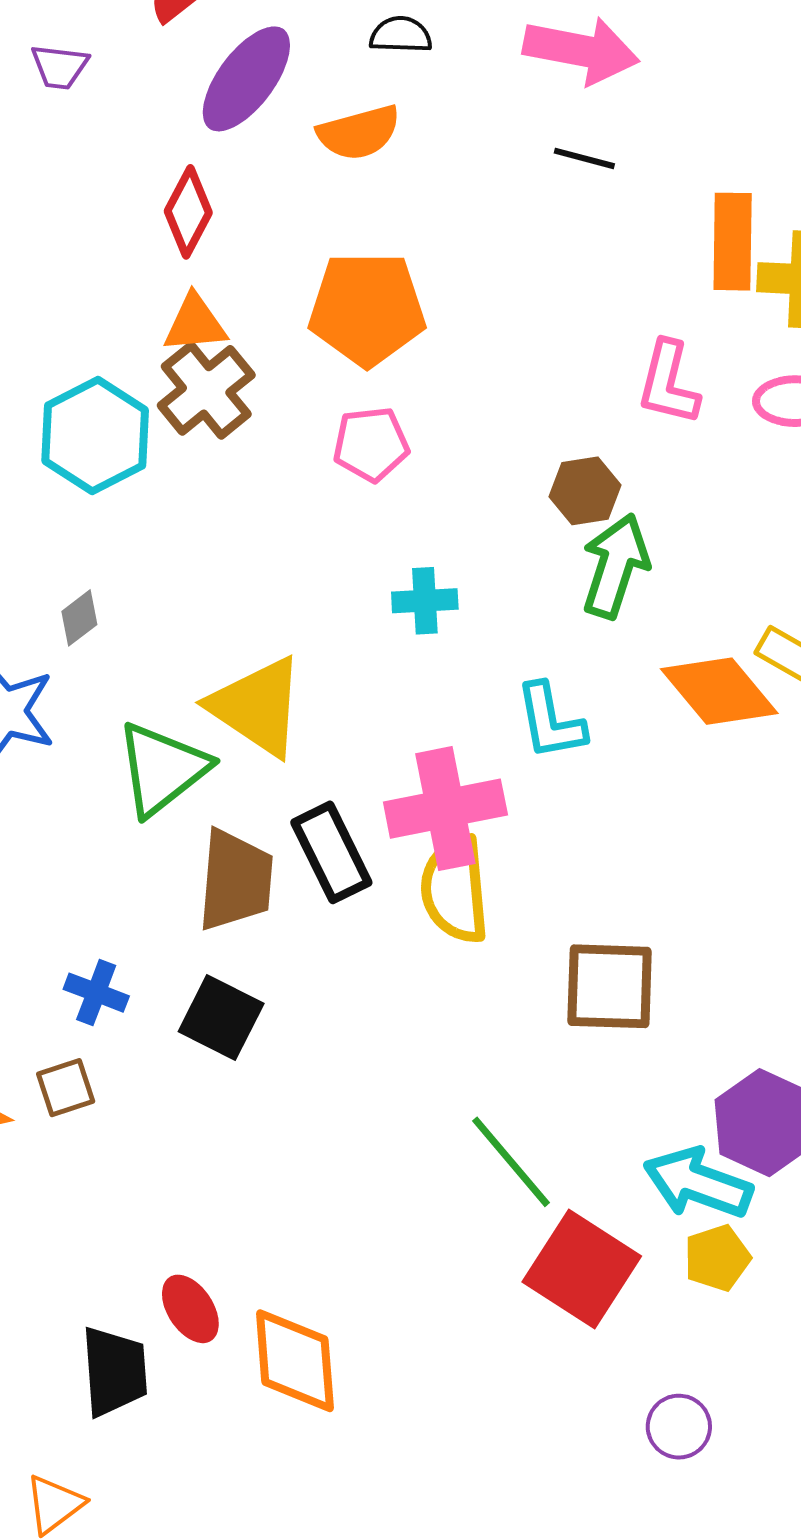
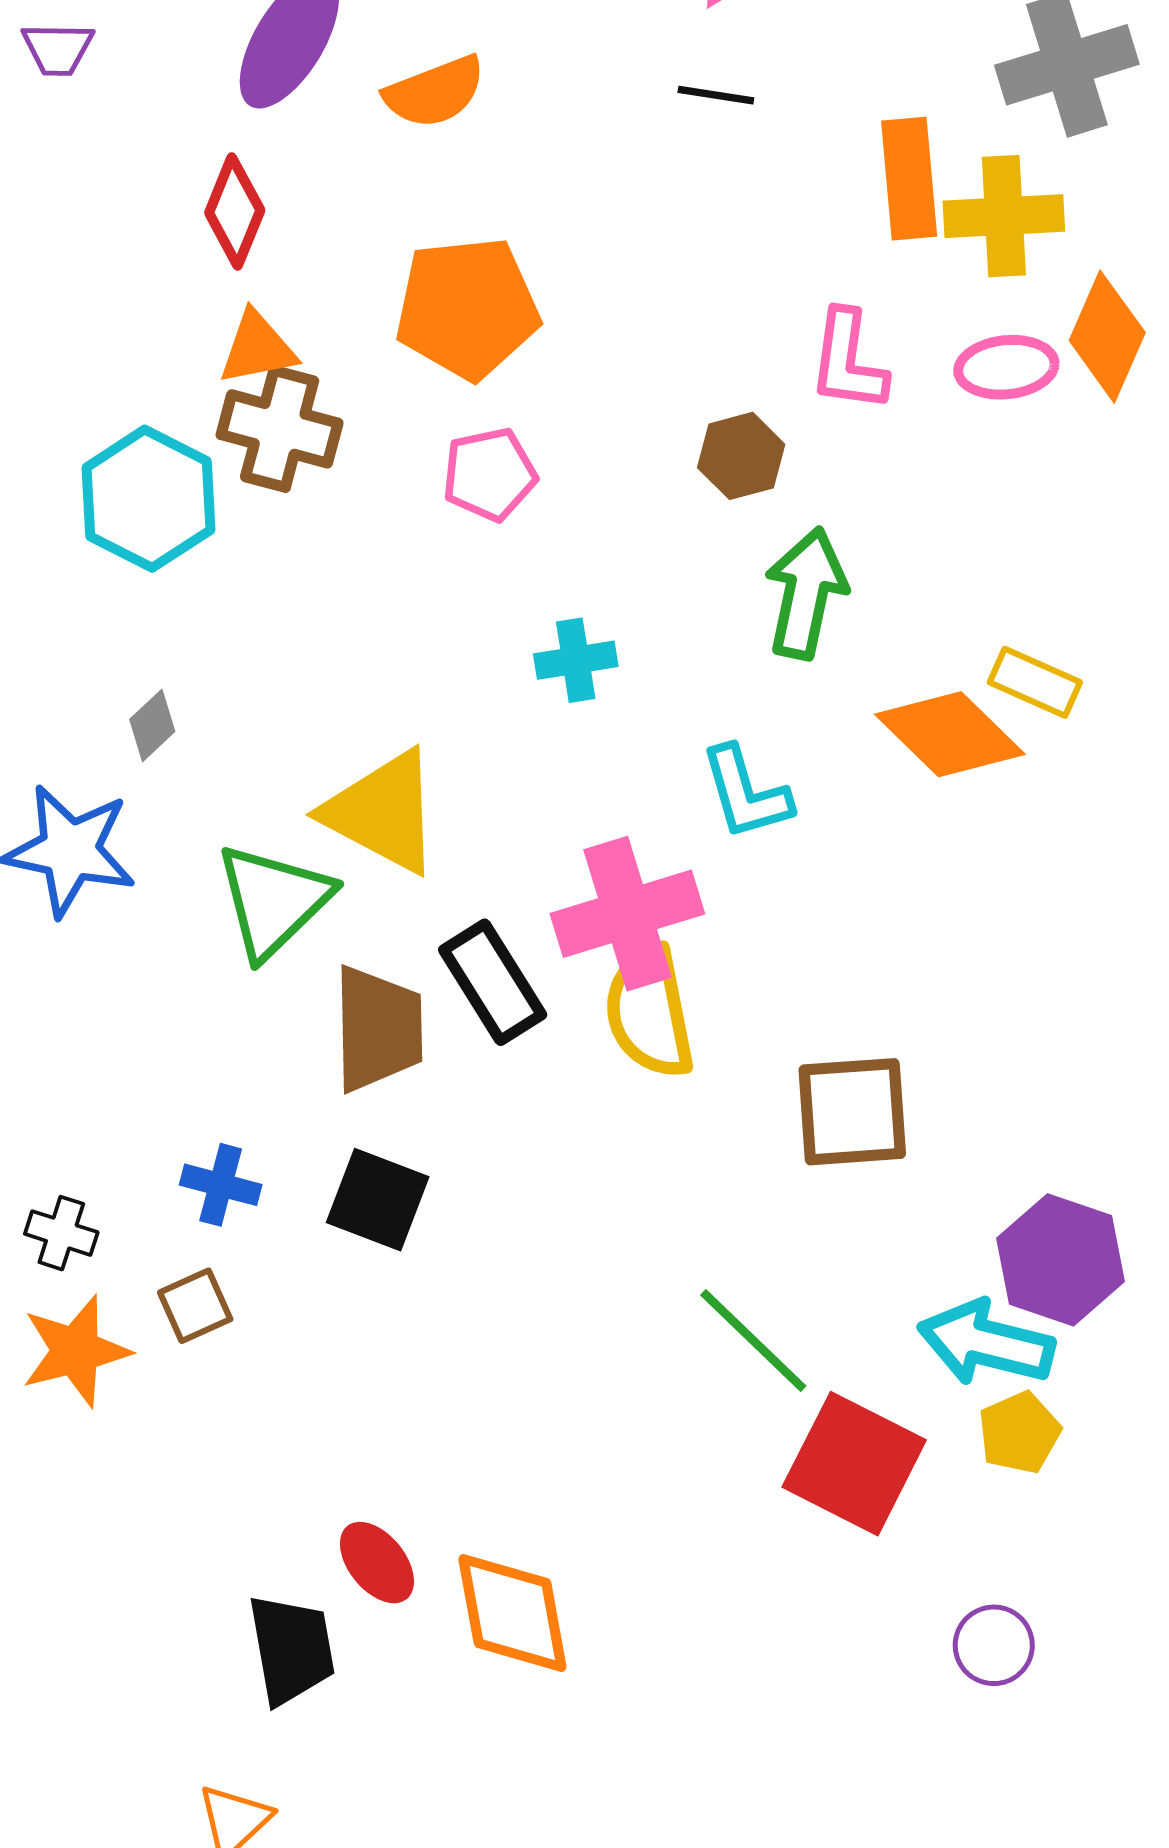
brown cross: (206, 390) -> (280, 429), turned -30
brown hexagon: (585, 491) -> (741, 456), moved

